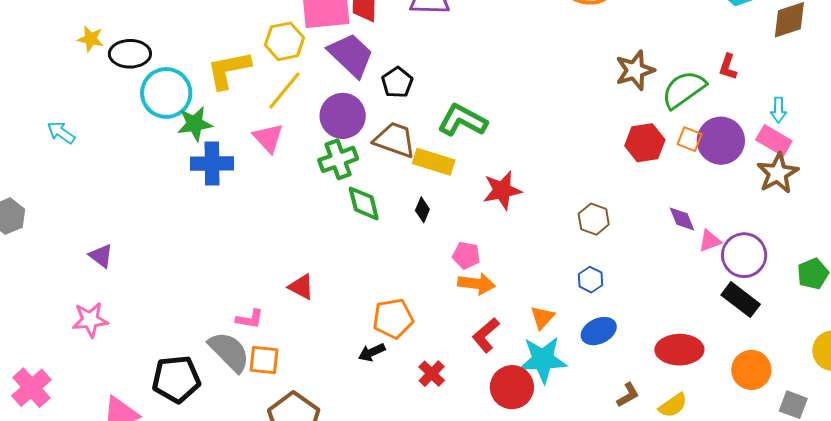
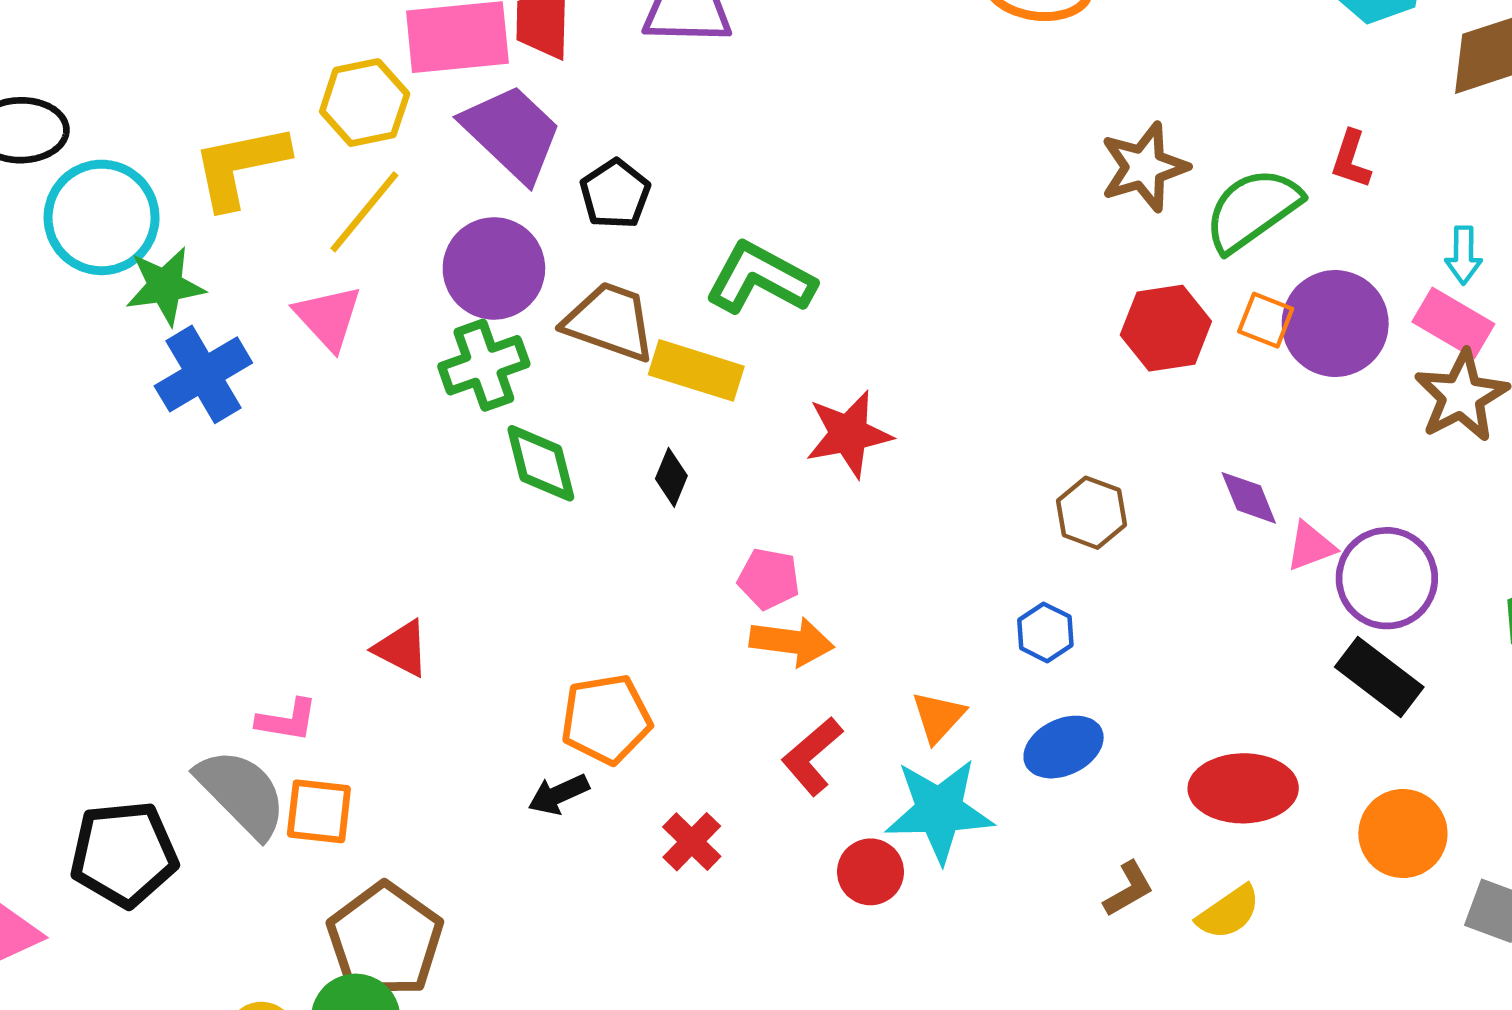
blue cross: (212, 164) -> (203, 374), turned -30
brown hexagon: (594, 219) -> (1092, 513), moved
red circle: (512, 387) -> (870, 872), size x0.7

